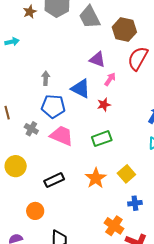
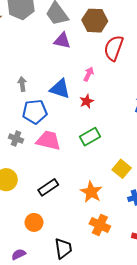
purple triangle: (97, 59) -> (62, 41), moved
orange star: (96, 178) -> (91, 192), moved
orange cross: (114, 226) -> (100, 225), moved

